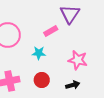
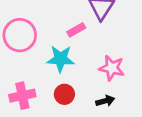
cyan star: (39, 53) -> (60, 59), size x1.5

